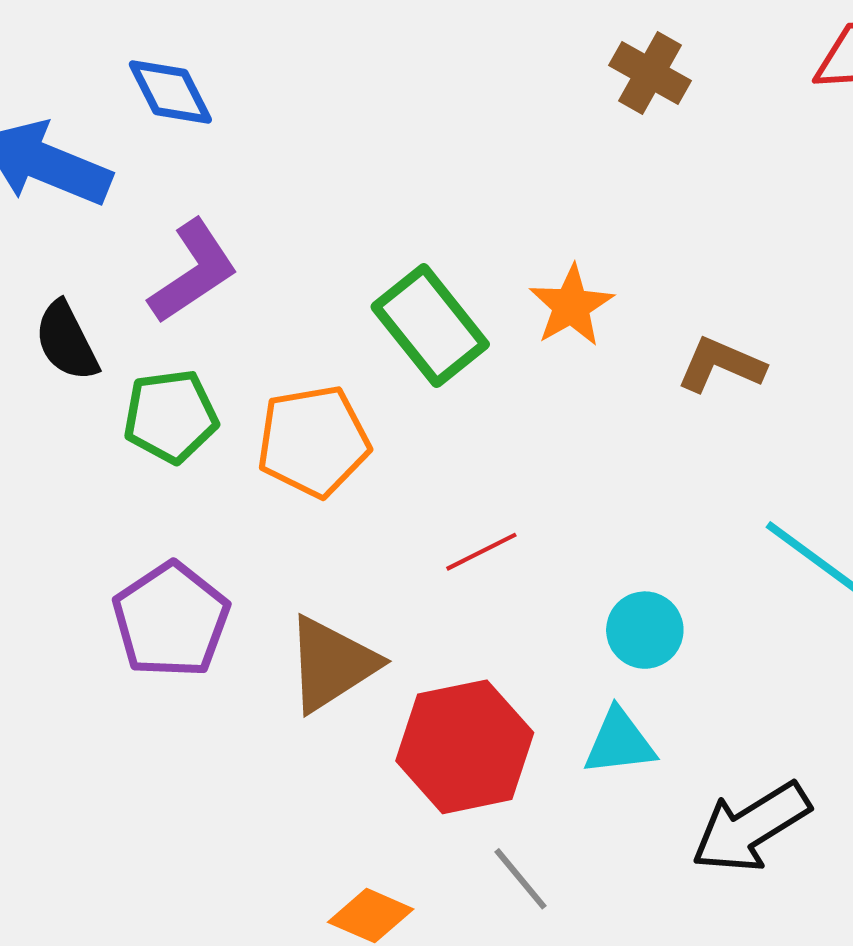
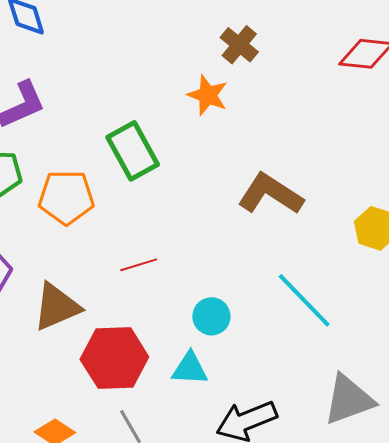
brown cross: (650, 73) -> (239, 45), moved
orange star: (571, 306) -> (208, 95), moved, turned -30
brown L-shape: (721, 365) -> (270, 194), size x1.5

